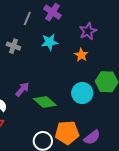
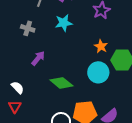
orange star: (81, 55) -> (101, 46), moved
purple arrow: (22, 89) -> (38, 58), moved

